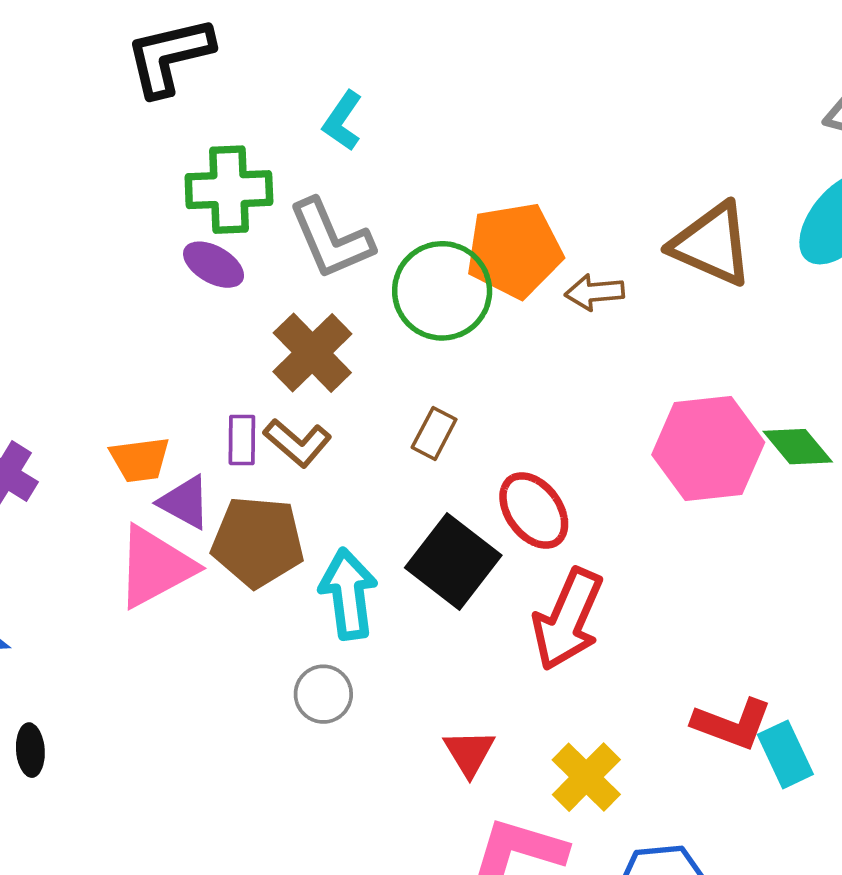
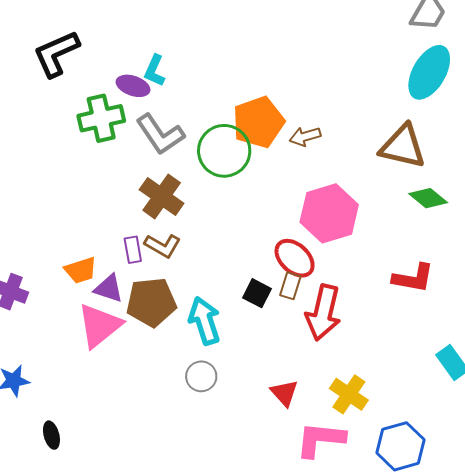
brown triangle: (712, 244) -> (403, 146), moved
purple ellipse: (214, 265) -> (133, 86), moved
brown rectangle: (434, 433) -> (290, 286), moved
pink hexagon: (708, 449) -> (329, 213), moved
black square: (453, 562) -> (257, 293), size x0.6
red L-shape: (732, 724) -> (413, 278), moved

